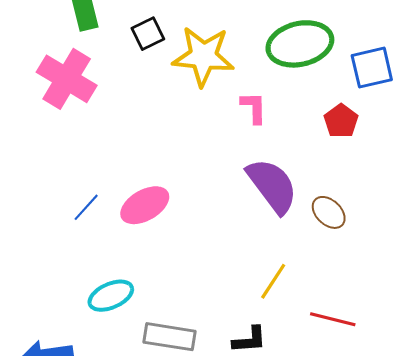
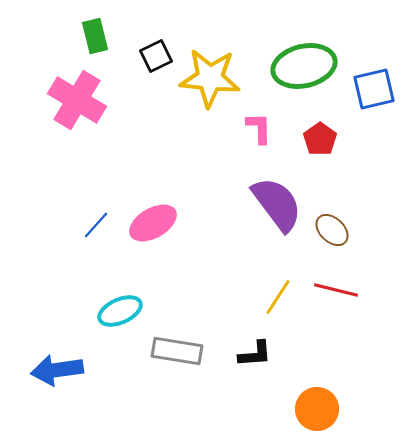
red pentagon: (341, 121) -> (320, 139), moved
red line: (333, 319) -> (336, 290), moved

